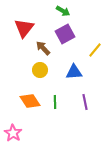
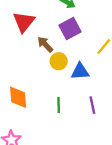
yellow circle: (40, 70) -> (59, 61), moved
orange diamond: (30, 101) -> (18, 97), moved, turned 30

